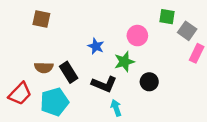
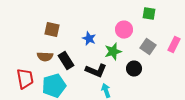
brown square: (41, 19) -> (52, 30), moved
gray square: (187, 31) -> (148, 47), moved
red trapezoid: (20, 94) -> (25, 79), turned -55

